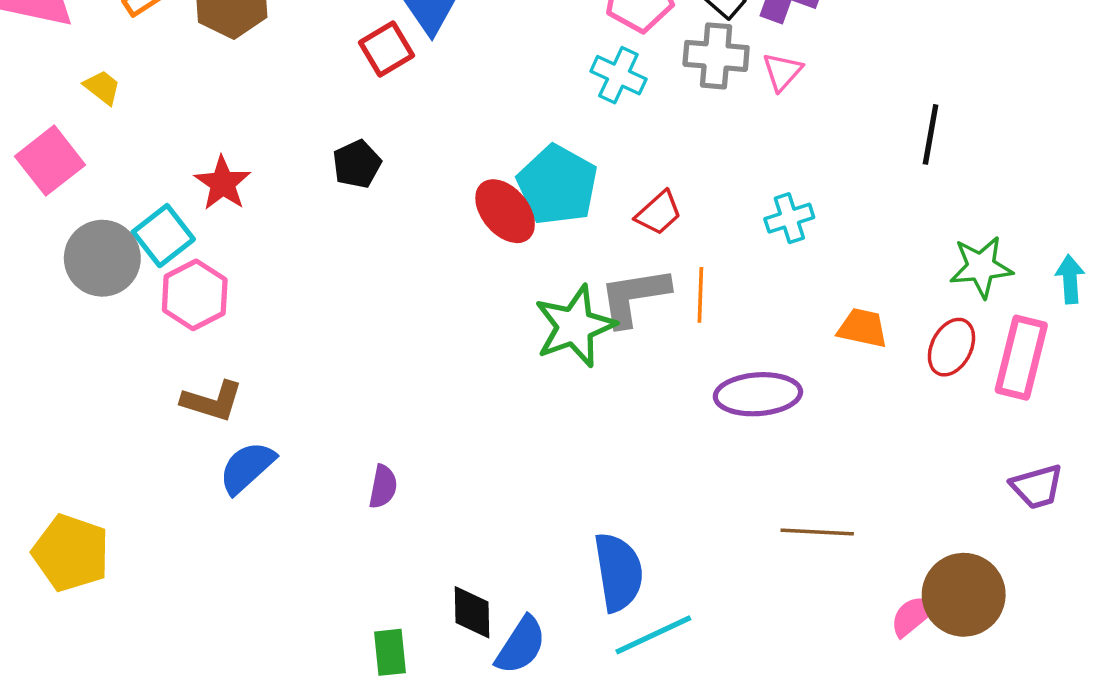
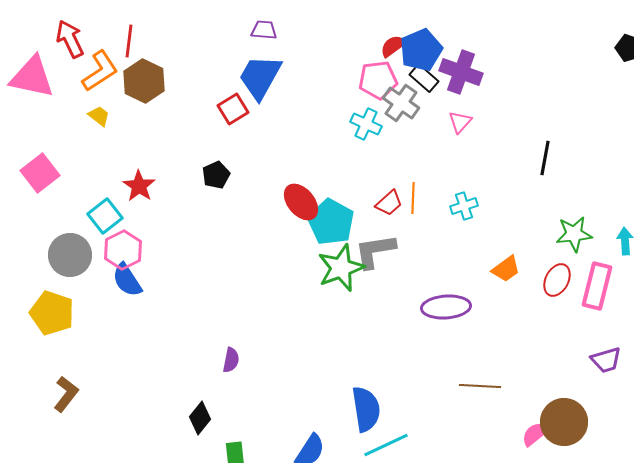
gray cross: (716, 56) -> (401, 103), moved, turned 30
yellow trapezoid: (102, 87) -> (99, 116), moved
cyan pentagon: (557, 185) -> (331, 222), moved
gray circle: (102, 258) -> (70, 255), moved
orange line: (700, 295) -> (413, 198), moved
orange trapezoid: (863, 328) -> (506, 269), turned 132
brown L-shape: (212, 401) -> (66, 394), moved, turned -69
blue semicircle: (247, 467) -> (127, 280), moved, turned -81
yellow pentagon: (71, 553) -> (52, 313), moved
black diamond: (472, 612) -> (200, 418), moved, turned 40

